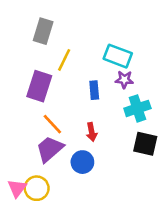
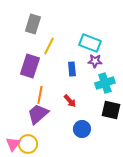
orange line: (52, 124) -> (40, 95), turned 54
red arrow: (92, 132) -> (70, 101), turned -32
blue circle: (82, 162) -> (82, 129), moved

